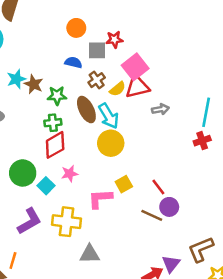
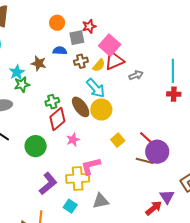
brown cross: (97, 80) -> (81, 61), turned 32
brown star: (34, 84) -> (39, 63), moved
green star: (57, 96) -> (22, 85), moved
brown ellipse: (86, 110) -> (81, 107), moved
red cross: (202, 141) -> (174, 94), turned 32
cyan square: (46, 186) -> (70, 206), moved
pink L-shape: (100, 199) -> (91, 166), moved
purple circle: (169, 207) -> (157, 152), size x1.5

